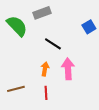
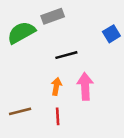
green semicircle: (17, 26) -> (21, 33), turned -75
black line: (53, 44) -> (66, 55), turned -48

